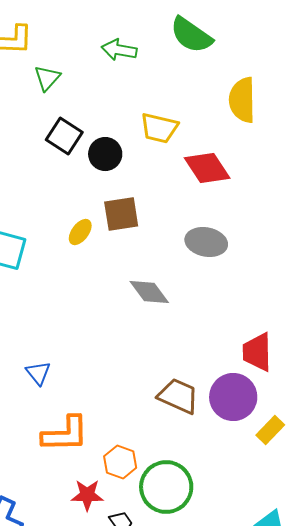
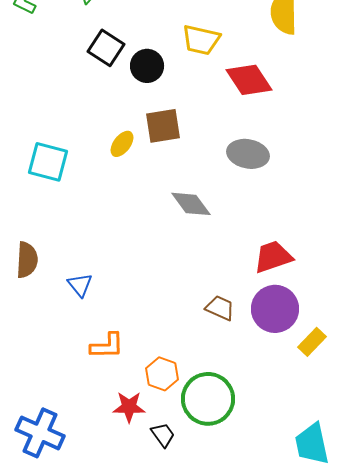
red trapezoid: (257, 352) -> (273, 257), moved, turned 72
brown trapezoid: (178, 396) -> (220, 308), size x0.7
orange L-shape: (65, 434) -> (107, 346), size x0.7

